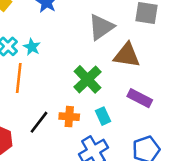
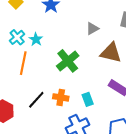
gray triangle: (101, 27) -> (92, 28), size x0.6
green cross: (88, 79) -> (68, 61), moved

